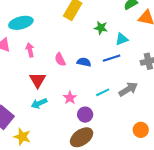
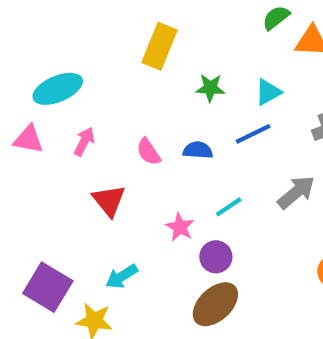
green star: (101, 28) -> (210, 88), moved
pink arrow: (30, 50) -> (84, 142), turned 48
cyan line: (103, 92) -> (229, 207), moved
cyan arrow: (39, 103) -> (122, 276), moved

